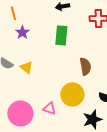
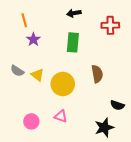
yellow circle: (72, 94) -> (63, 84), moved
pink circle: (20, 113) -> (31, 121), size x0.6

